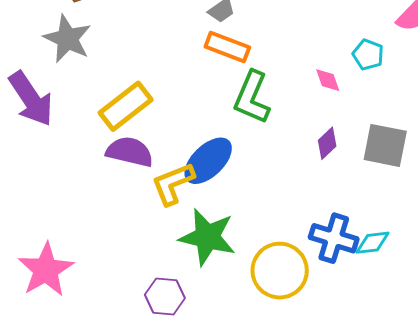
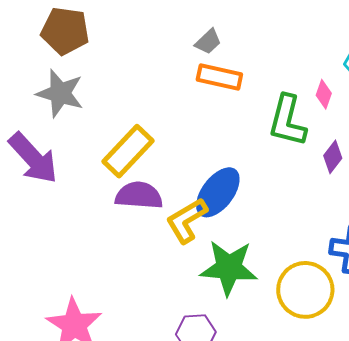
pink diamond: (328, 80) -> (324, 94), turned 48
green L-shape: (252, 97) -> (287, 121), moved

